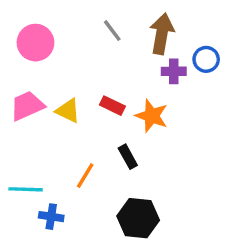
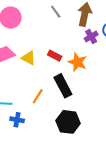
purple cross: (174, 71) -> (91, 37), turned -32
black rectangle: (128, 157) -> (63, 86), size x1.6

